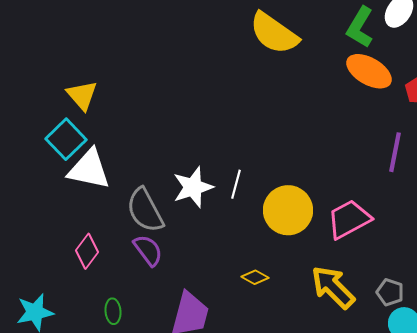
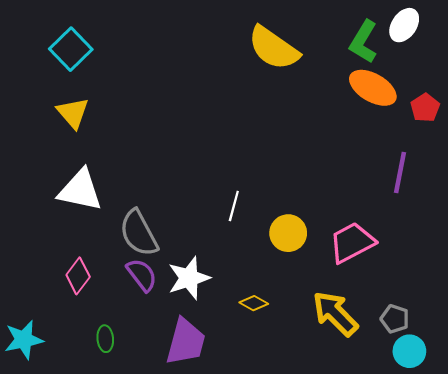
cyan square: (66, 139) -> (71, 49), moved
white star: (193, 187) -> (189, 278), moved
yellow circle: (288, 210) -> (288, 233), size x0.7

